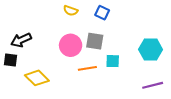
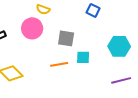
blue square: (102, 13) -> (93, 10), moved
pink circle: (71, 45) -> (32, 28), moved

